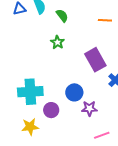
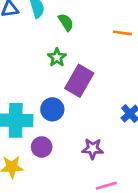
purple rectangle: (95, 60) -> (79, 81), moved, turned 55
blue circle: (74, 92) -> (52, 109), moved

